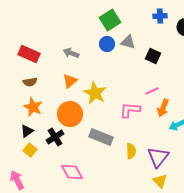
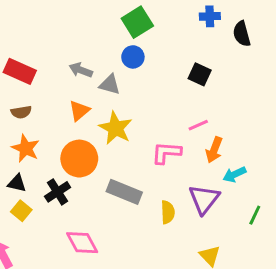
gray triangle: (128, 42) -> (110, 85), moved
black triangle: (27, 131) -> (17, 183), turned 48
purple triangle: (158, 157) -> (204, 199), moved

